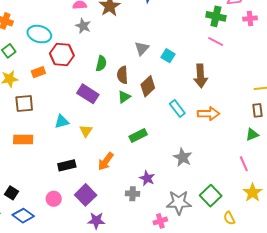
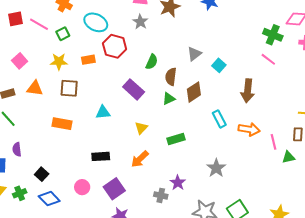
yellow triangle: (86, 131) -> (141, 128), moved
pink line: (244, 164) -> (274, 142), moved

